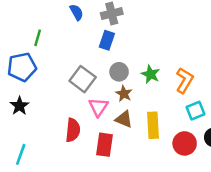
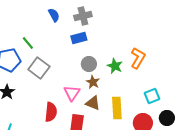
green line: (38, 38) -> (28, 43), moved, turned -56
blue rectangle: (107, 40) -> (79, 38), turned 56
gray square: (83, 79) -> (39, 68), moved
orange L-shape: (185, 80) -> (138, 58), moved

